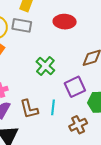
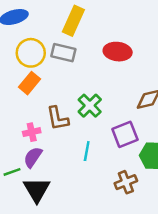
cyan line: (53, 107) -> (87, 151), moved
brown L-shape: (29, 109) -> (58, 118), moved

